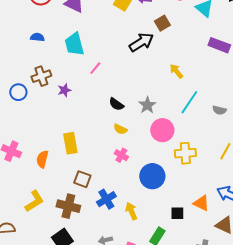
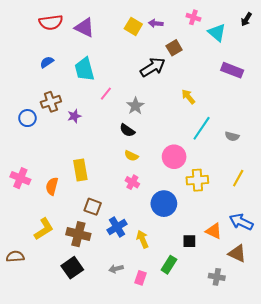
blue semicircle: (37, 37) -> (47, 62), turned -40
gray star: (147, 105) -> (135, 106), moved

